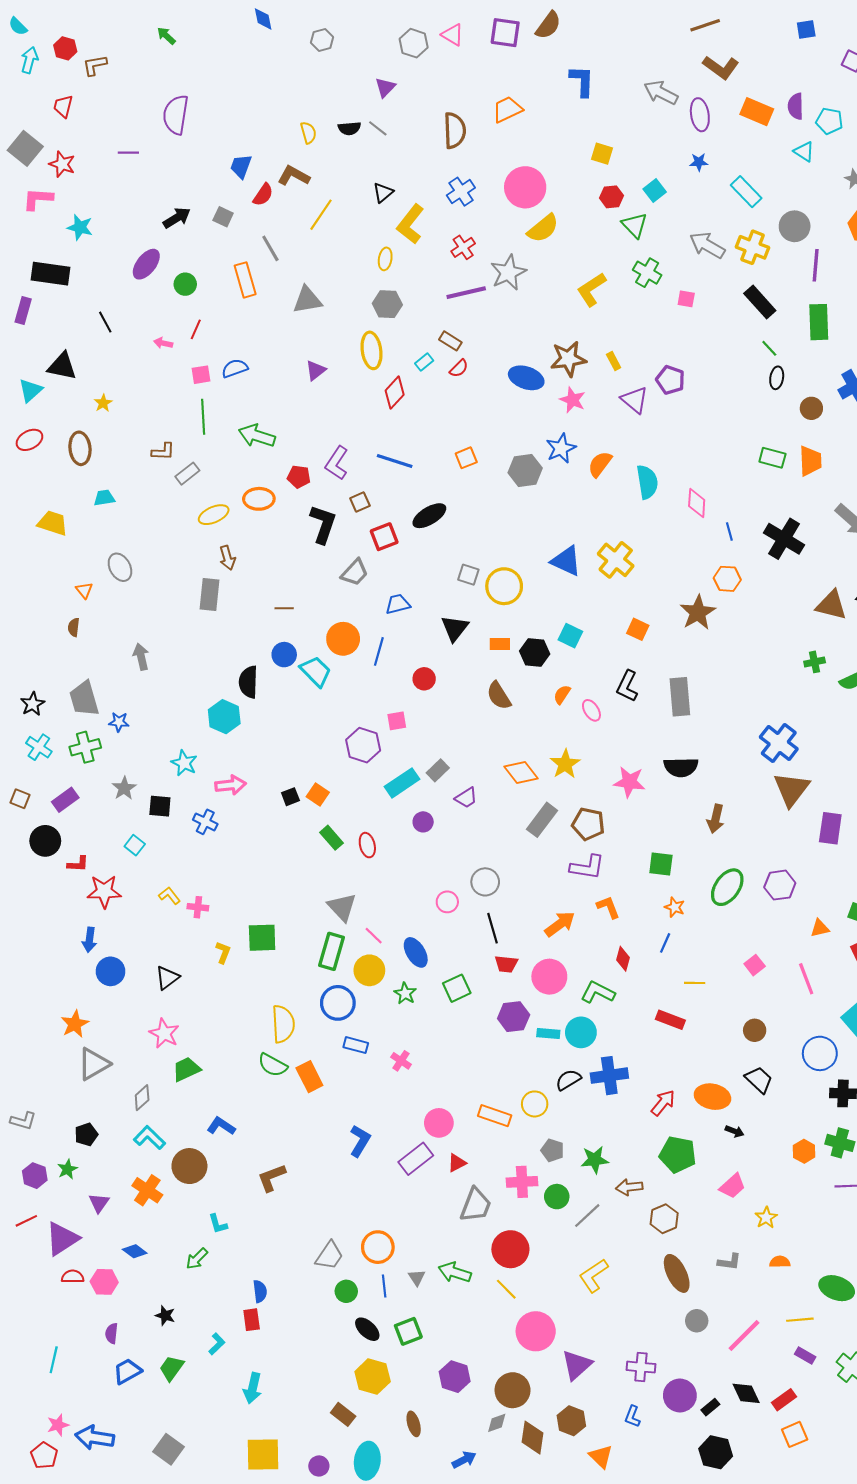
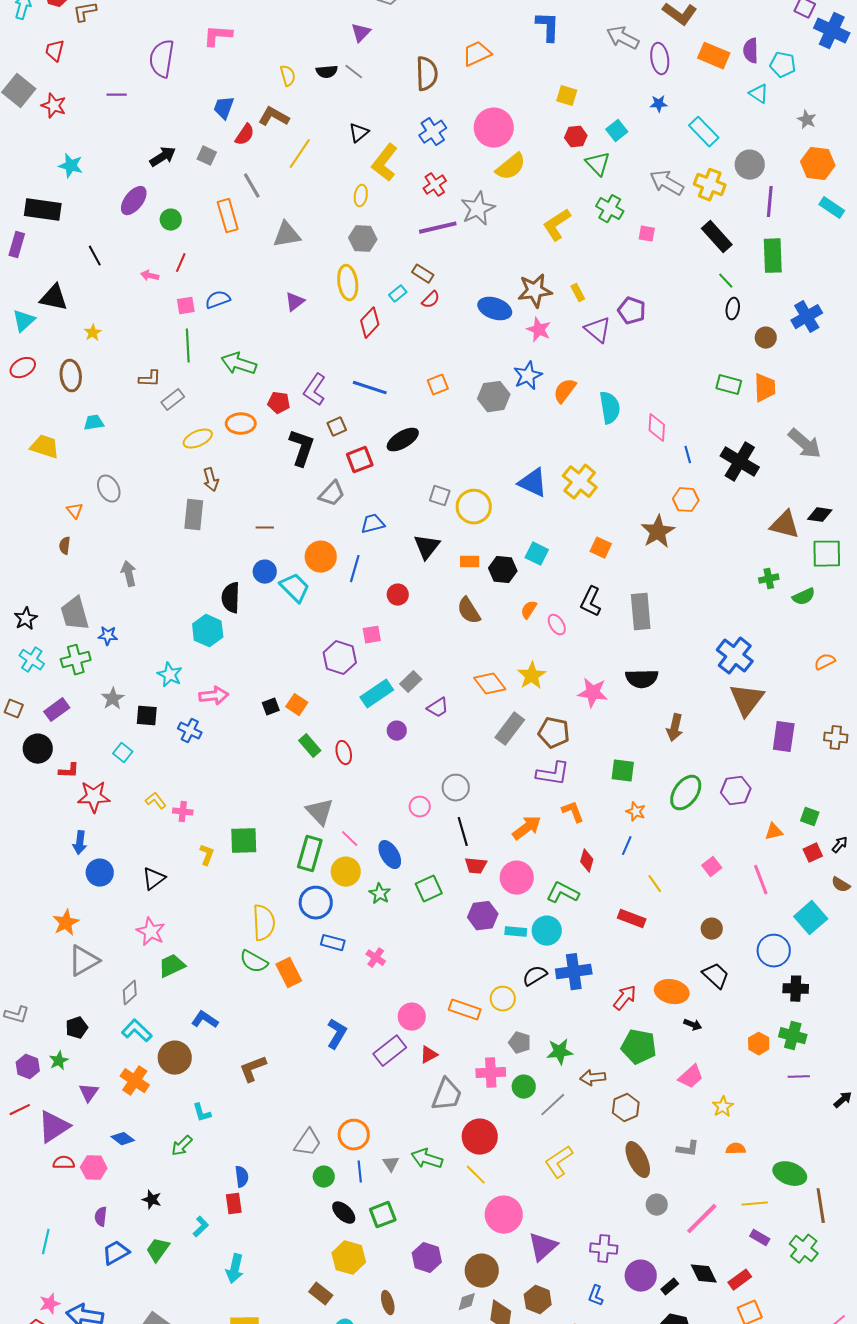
pink L-shape: (38, 199) -> (218, 36), moved
yellow line: (695, 983) -> (655, 884), turned 54

